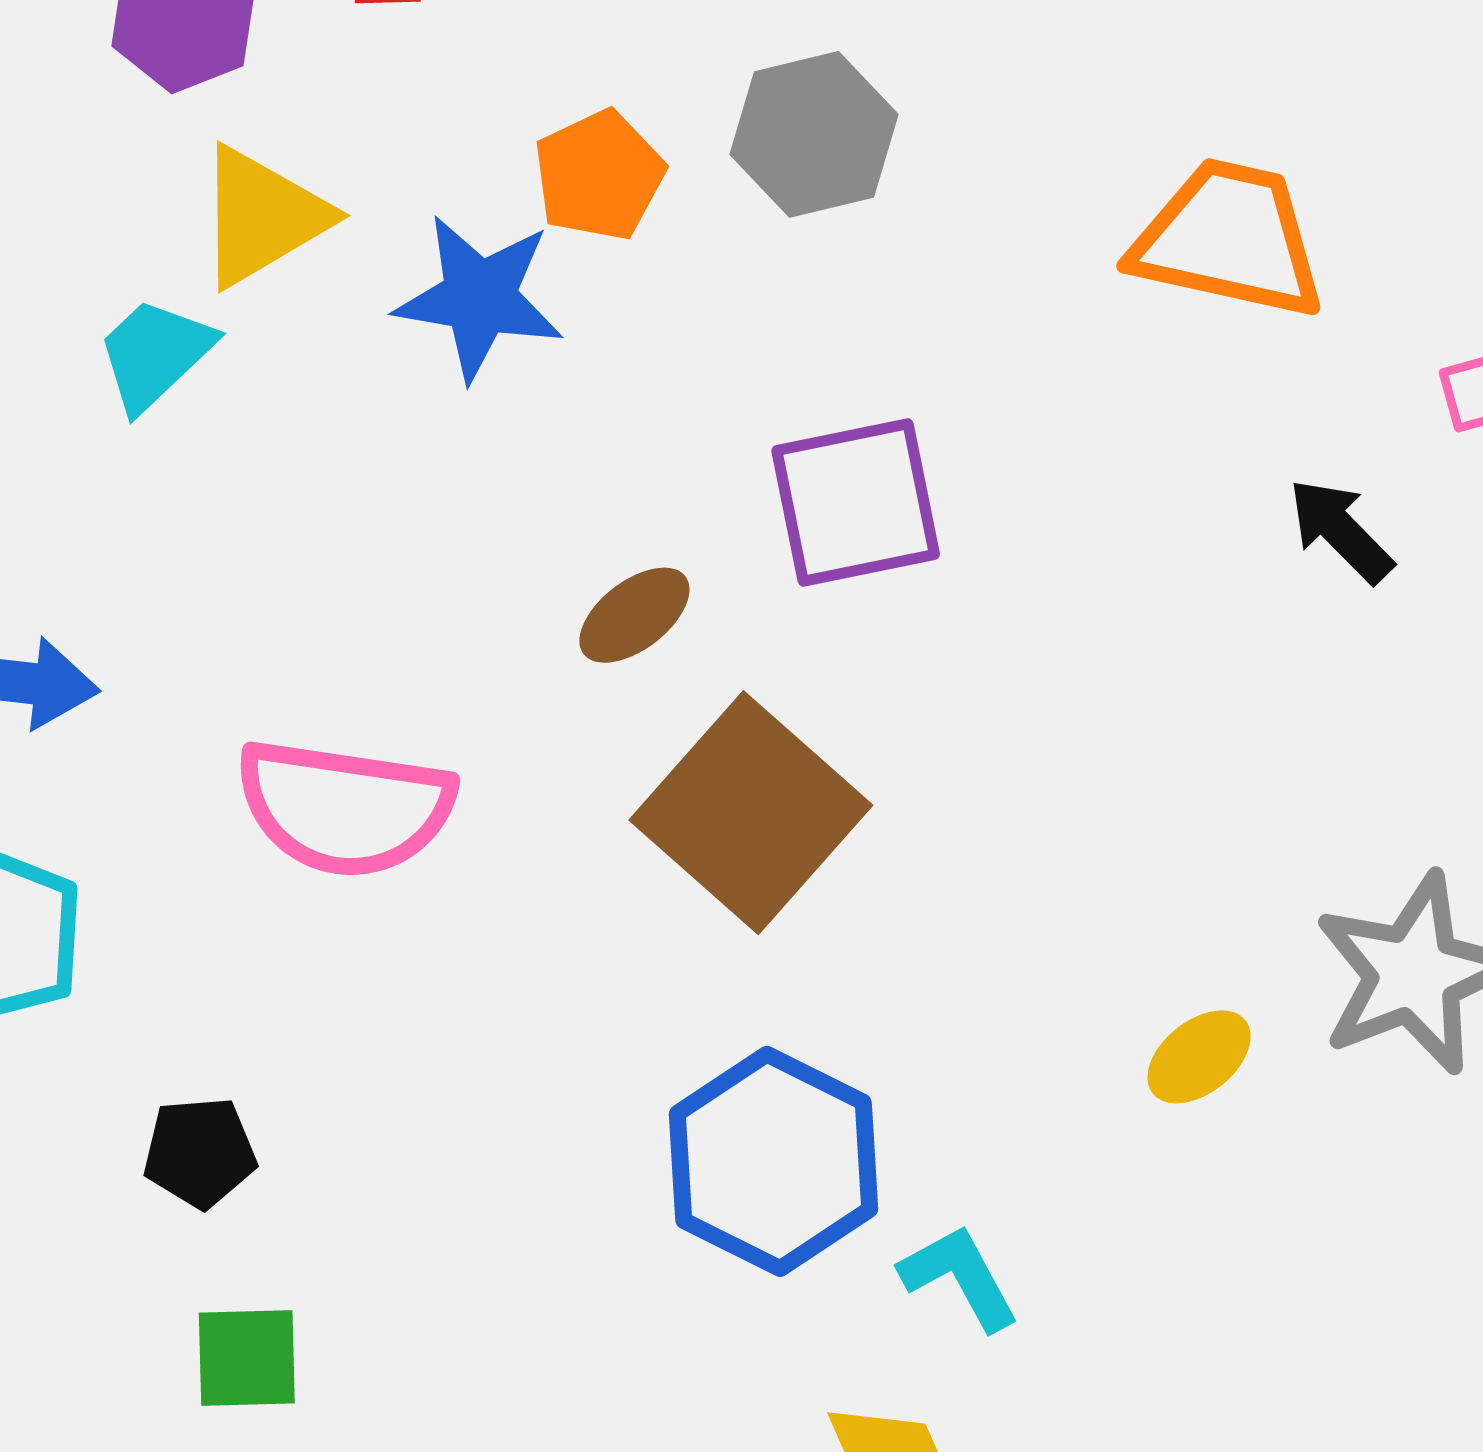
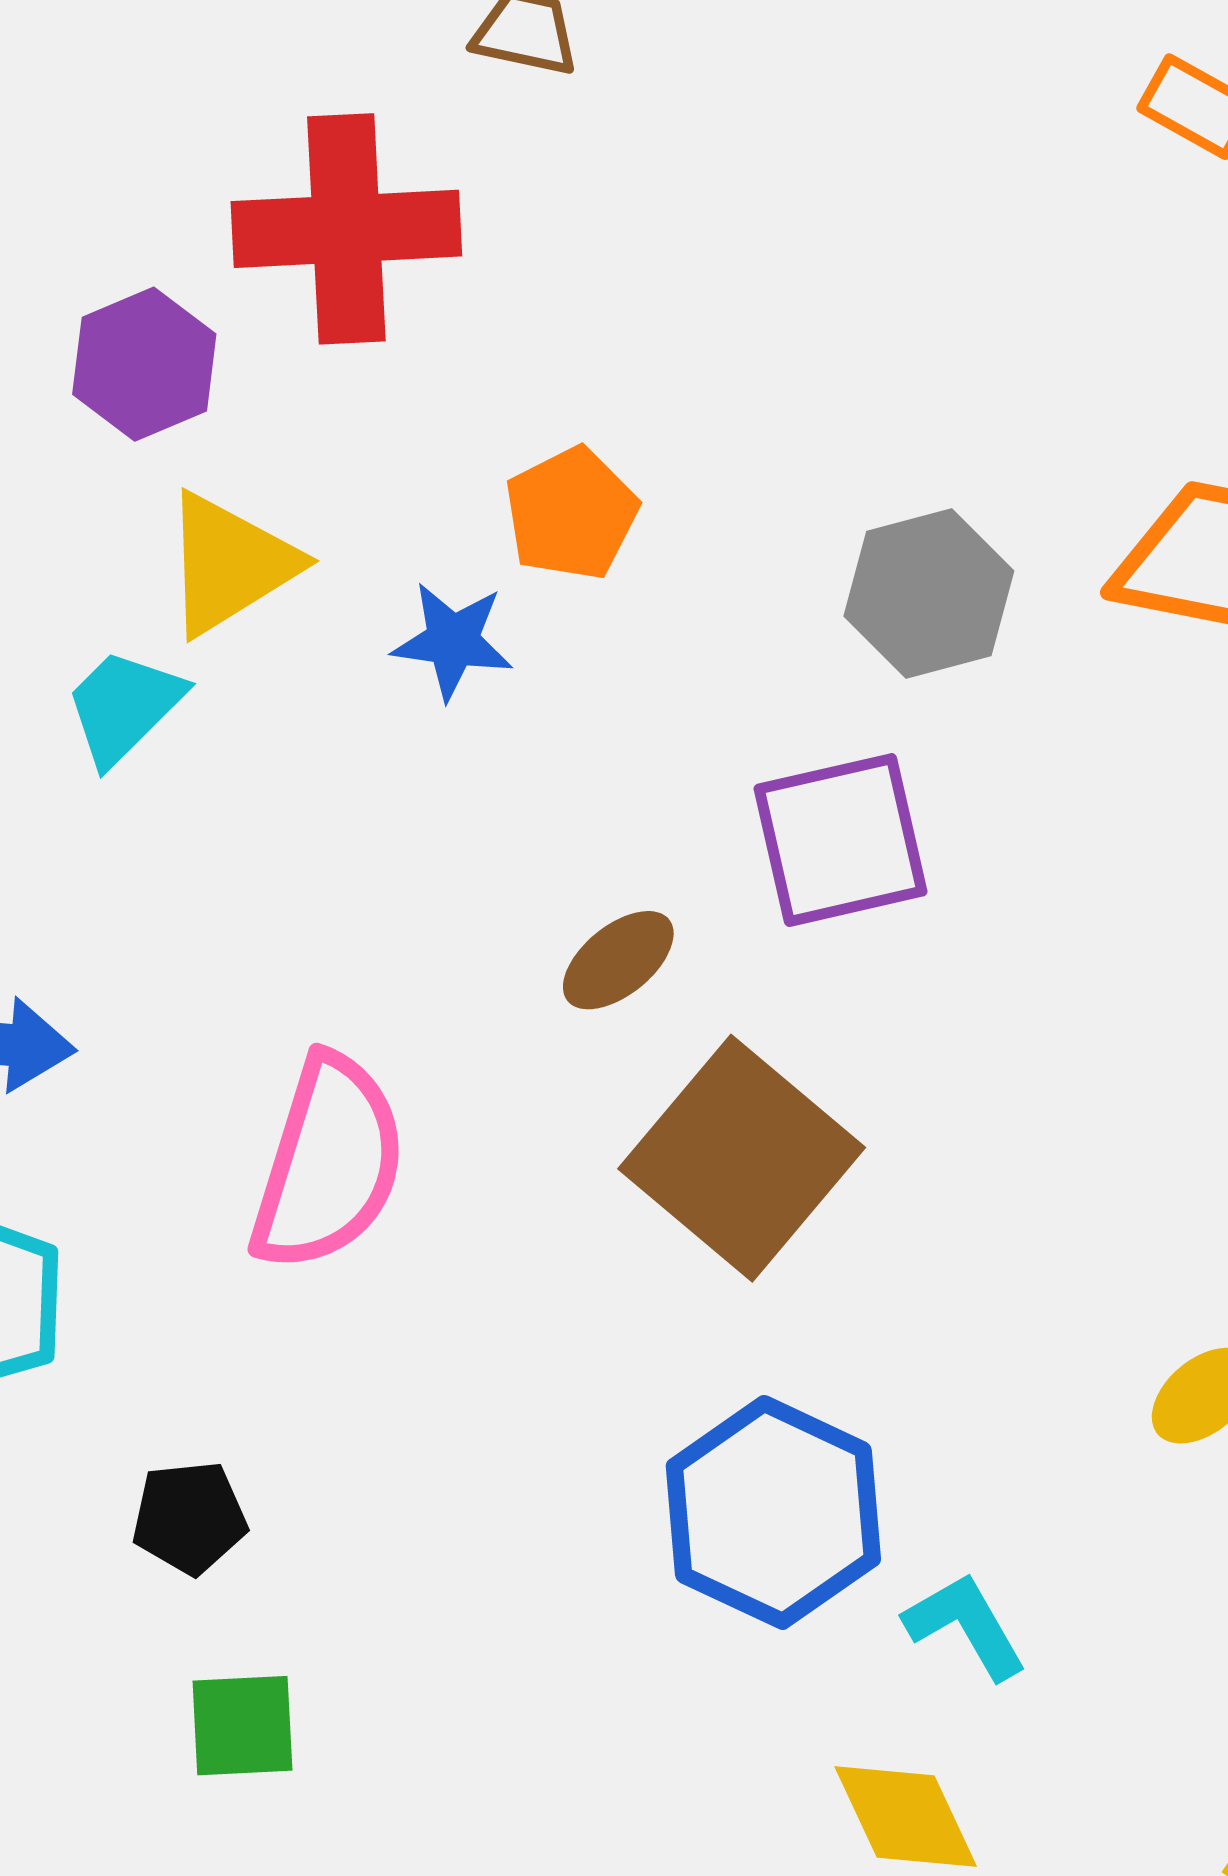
gray hexagon: (814, 134) -> (929, 594), moved
blue star: (479, 298) -> (453, 641), size x0.7
pink semicircle: (345, 808) -> (328, 1163), turned -80

